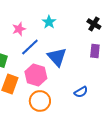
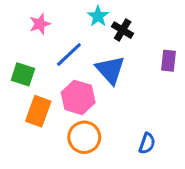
black cross: (94, 24) -> (123, 30), moved
pink star: (19, 29) -> (40, 24), moved
blue semicircle: (81, 92) -> (147, 143), moved, turned -40

